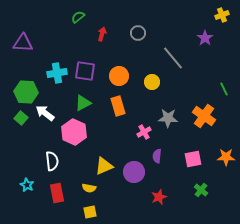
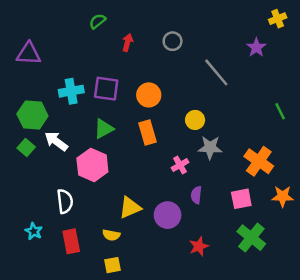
yellow circle: (152, 82) -> (195, 120), moved
orange cross: (204, 116) -> (259, 161), moved
green cross: (201, 190) -> (251, 238), size x1.6

